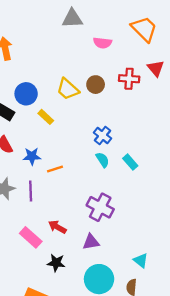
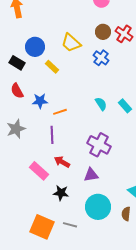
red cross: (129, 79) -> (124, 34), turned 30
brown circle: (96, 85) -> (103, 32), moved
blue cross: (102, 135) -> (101, 58), moved
purple line: (31, 191) -> (52, 135), moved

